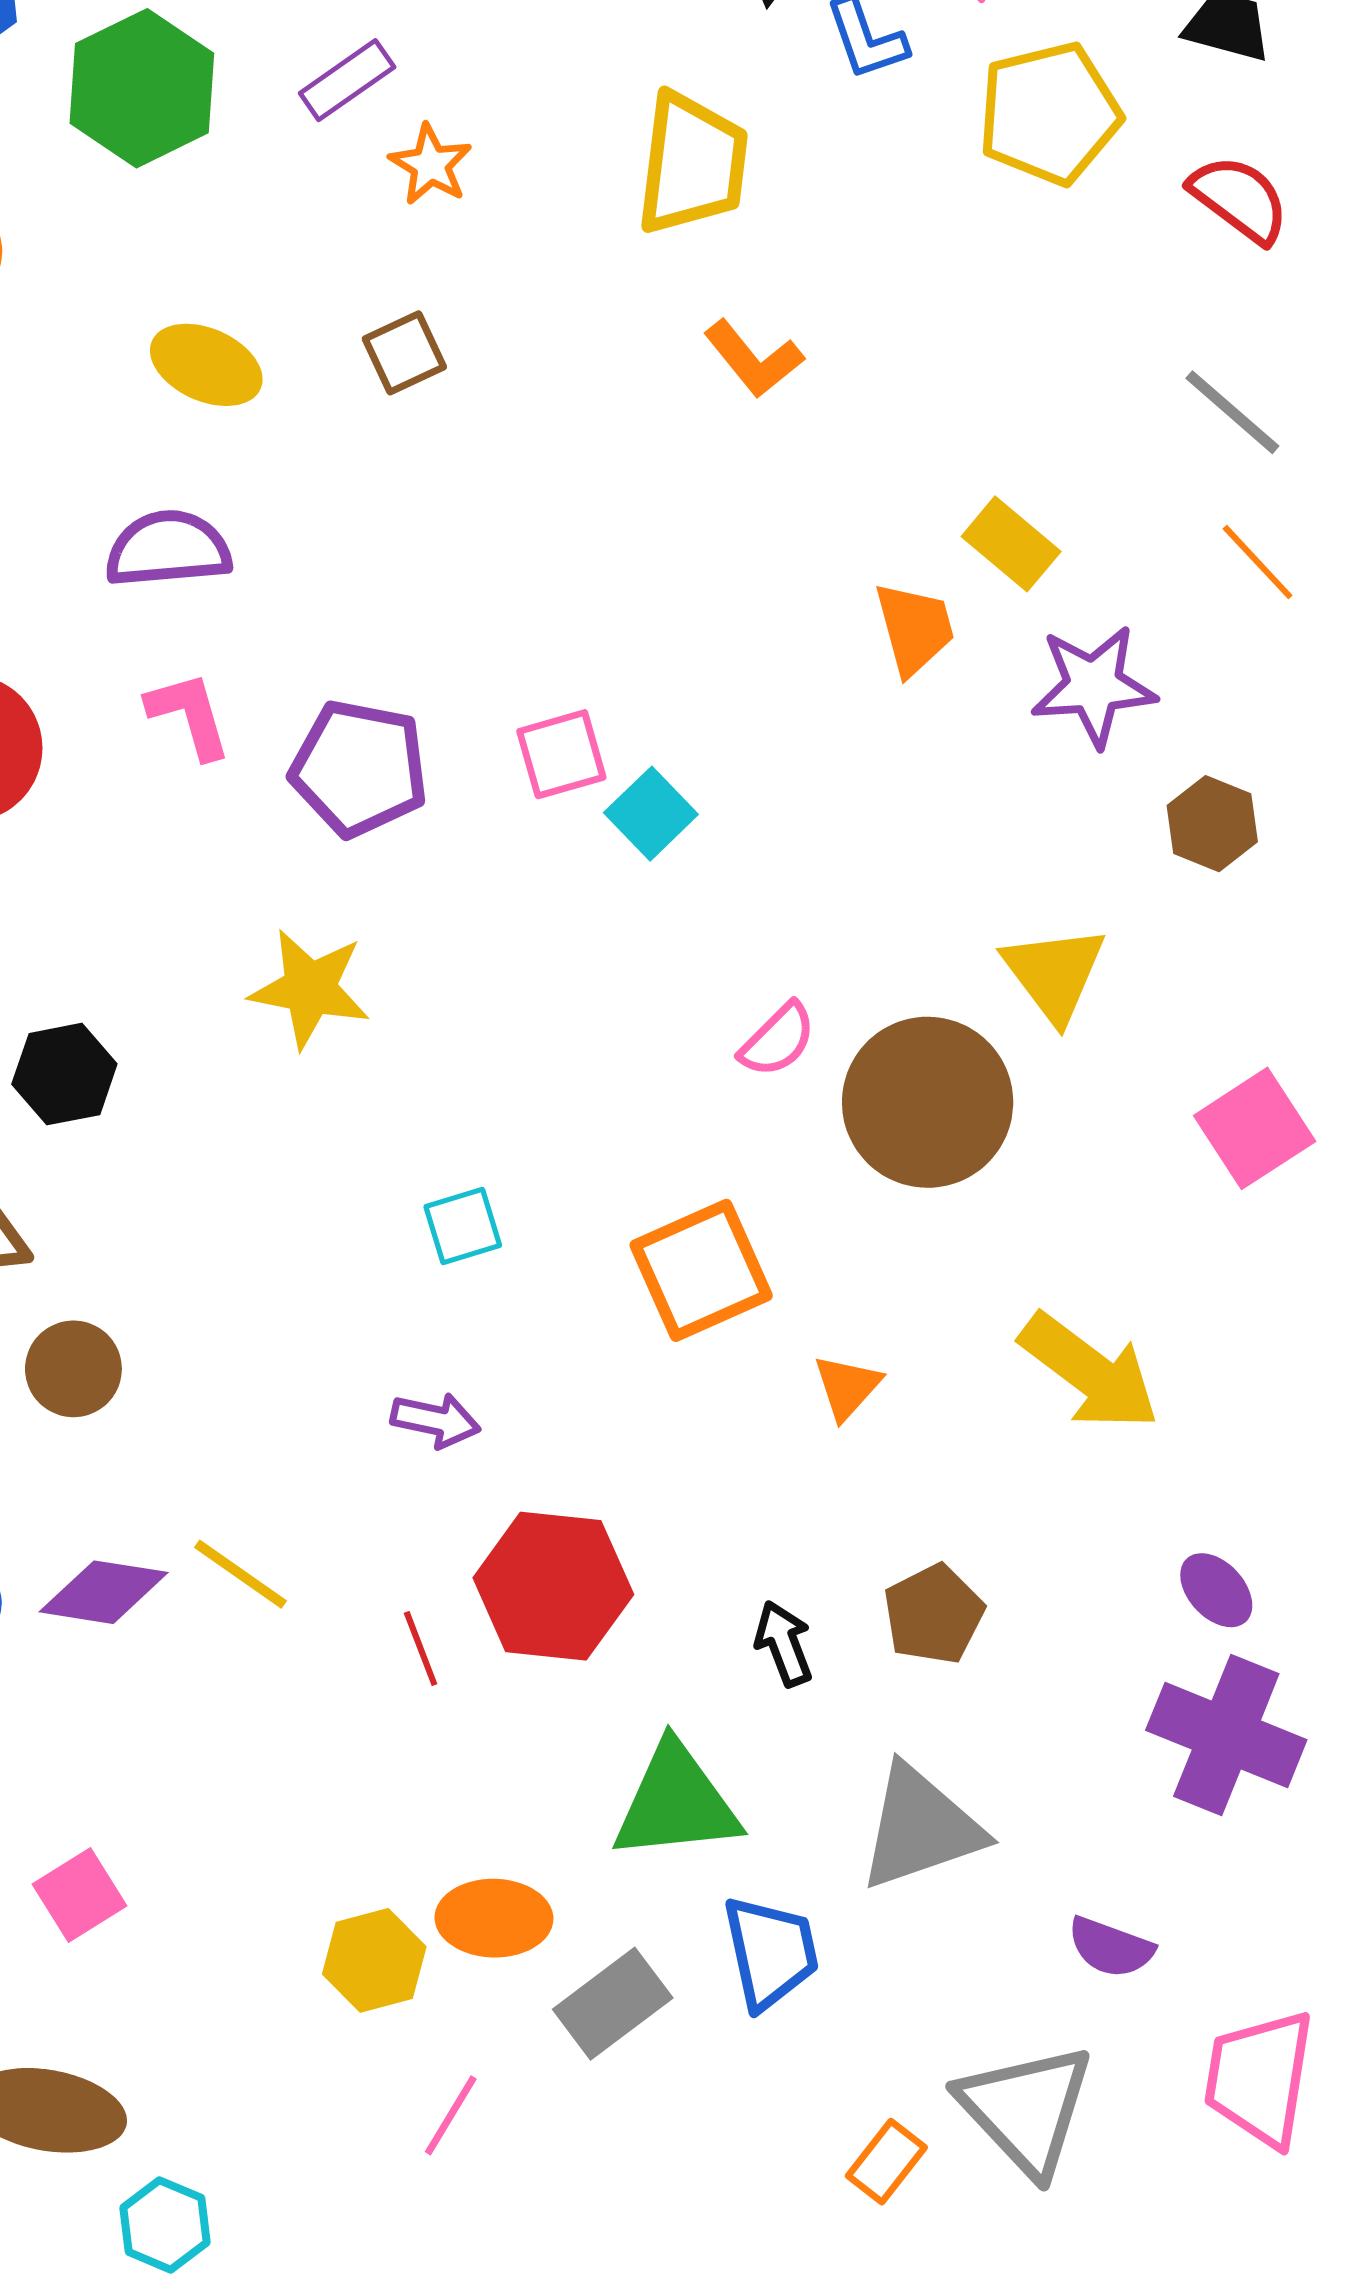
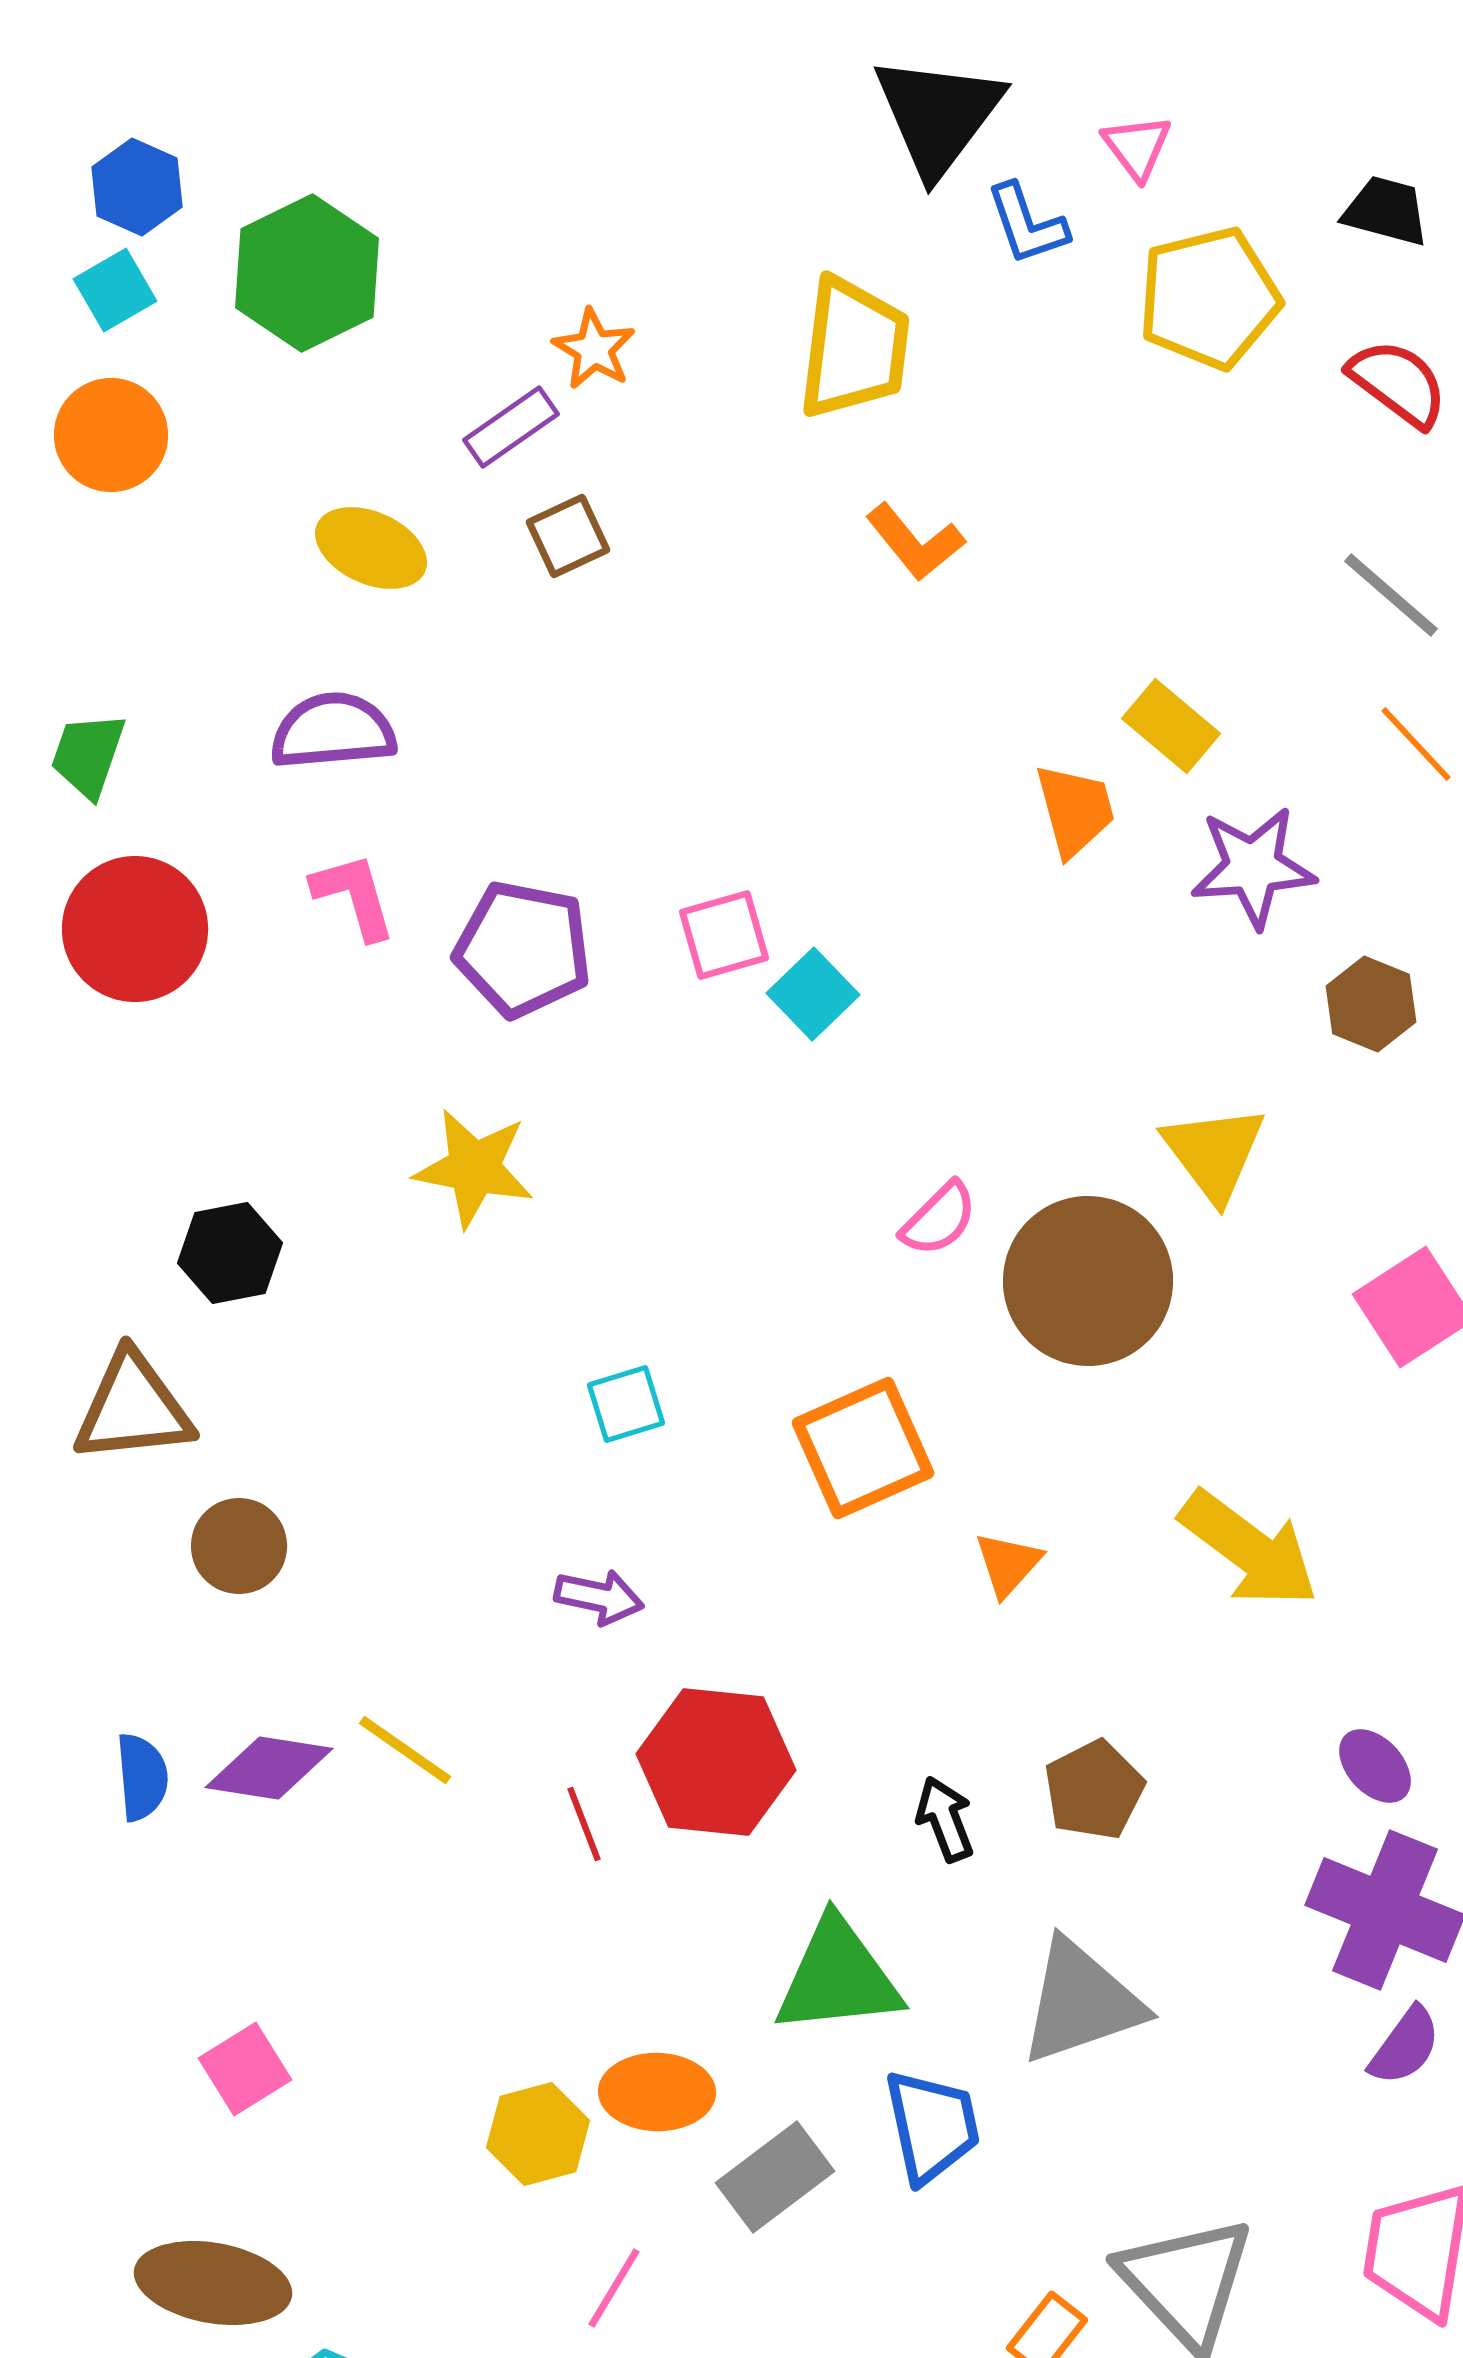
purple rectangle: (347, 80) -> (511, 427), moved
purple semicircle: (1111, 1947) -> (1405, 2046), moved, turned -74

